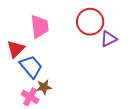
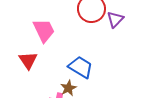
blue trapezoid: (31, 67) -> (81, 67), moved

